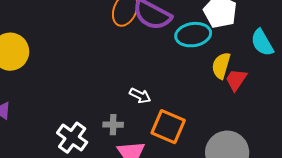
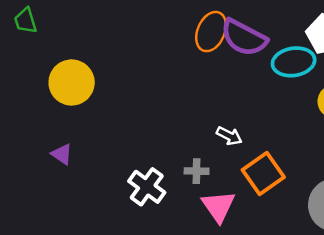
orange square: (168, 127) -> (263, 173), turned 32

